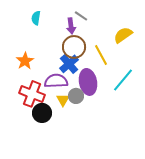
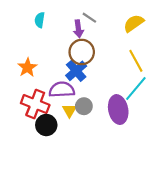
yellow semicircle: (123, 35) -> (134, 23), moved
yellow line: (101, 55) -> (136, 61), moved
purple ellipse: (88, 82) -> (118, 110), moved

